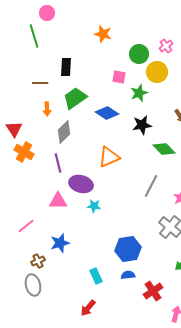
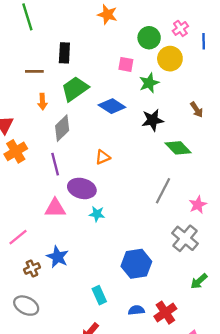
orange cross: (24, 152) -> (16, 151), turned 30
orange triangle: (109, 157) -> (103, 157), moved, size x0.6
blue star: (60, 243) -> (57, 257), turned -30
brown cross: (38, 261) -> (32, 268), moved
blue semicircle: (128, 275) -> (136, 310), moved
gray ellipse: (33, 285) -> (26, 306), turned -50

